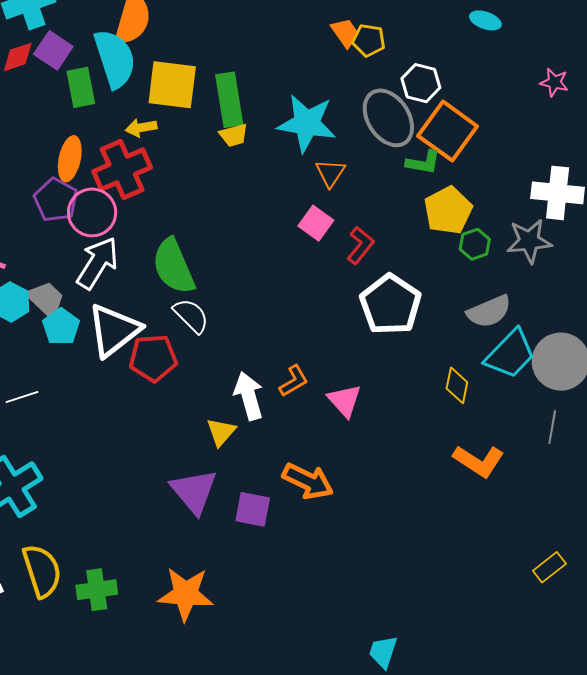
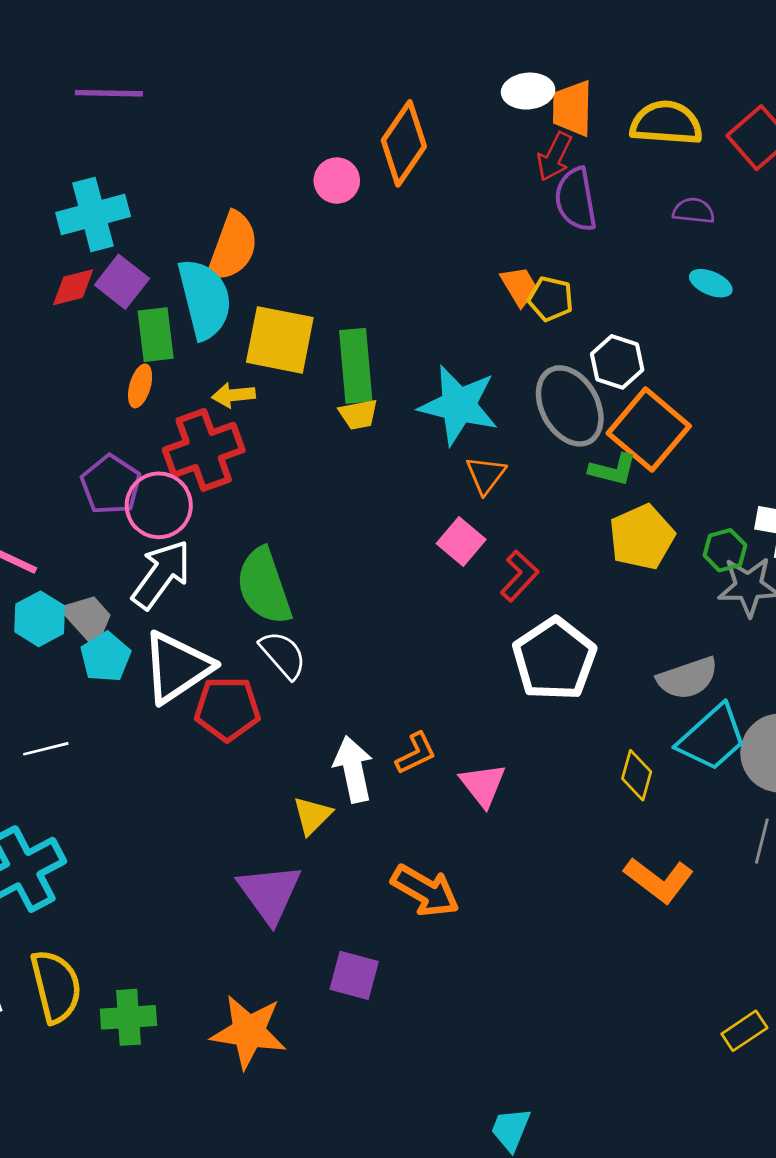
orange ellipse: (70, 159) -> (140, 386), moved, size x0.7
green hexagon: (475, 244) -> (725, 550), moved
purple square: (253, 509) -> (354, 975), moved

